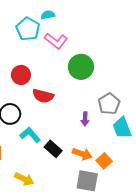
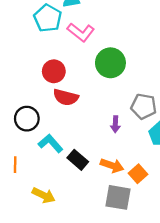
red circle: (21, 75) -> (54, 71), moved
gray pentagon: (109, 104) -> (144, 106), turned -30

